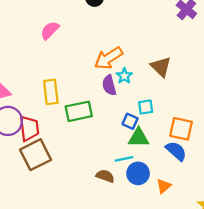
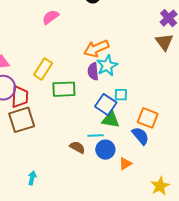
brown triangle: (161, 67) -> (164, 42), moved
cyan star: (124, 76) -> (107, 66), size x1.5
yellow rectangle: (51, 92) -> (43, 69), turned 30
blue square: (130, 121) -> (106, 105), size x1.5

